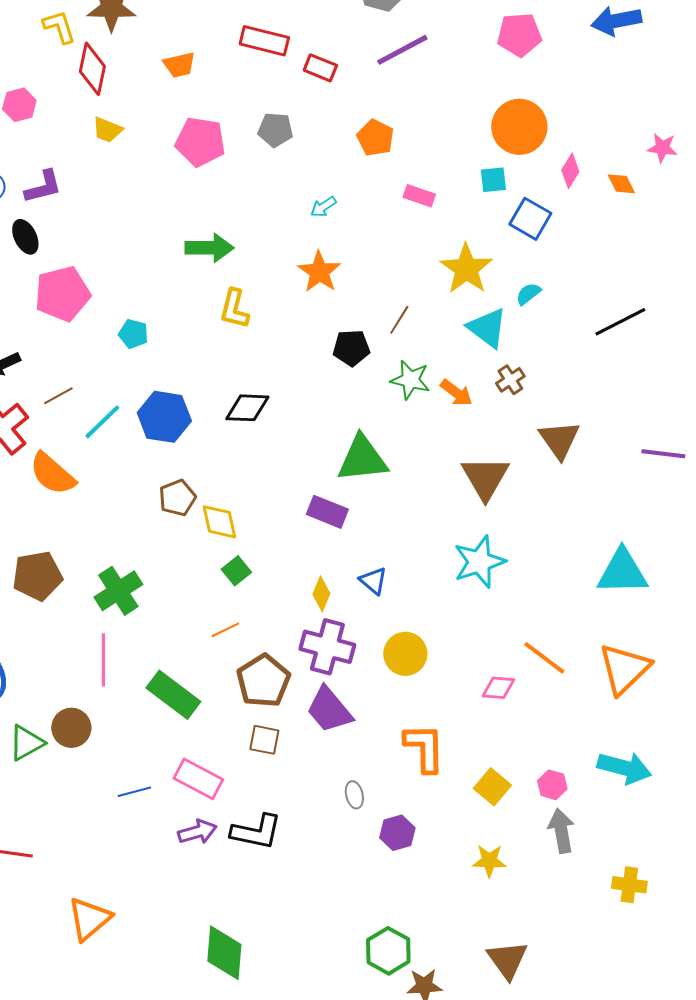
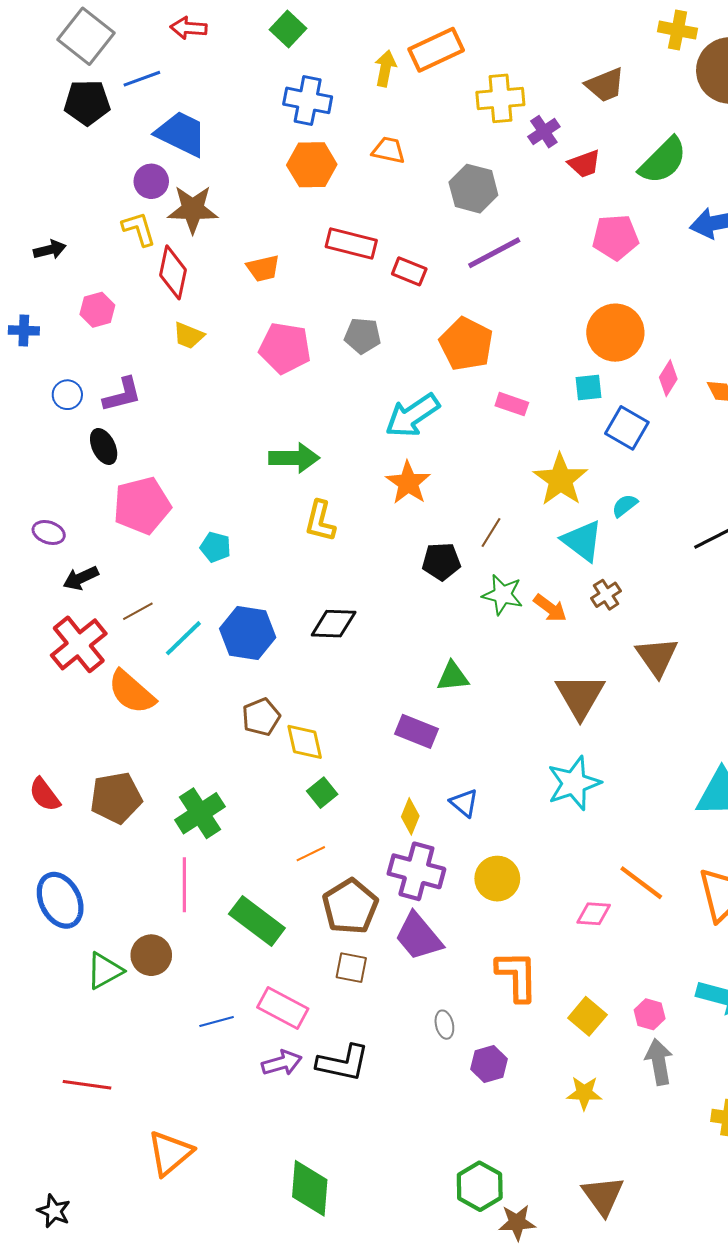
orange pentagon: (375, 138) -> (466, 344), size x1.4
cyan arrow: (323, 207) -> (412, 415), size x2.0
green triangle: (362, 459) -> (453, 677), size x0.6

